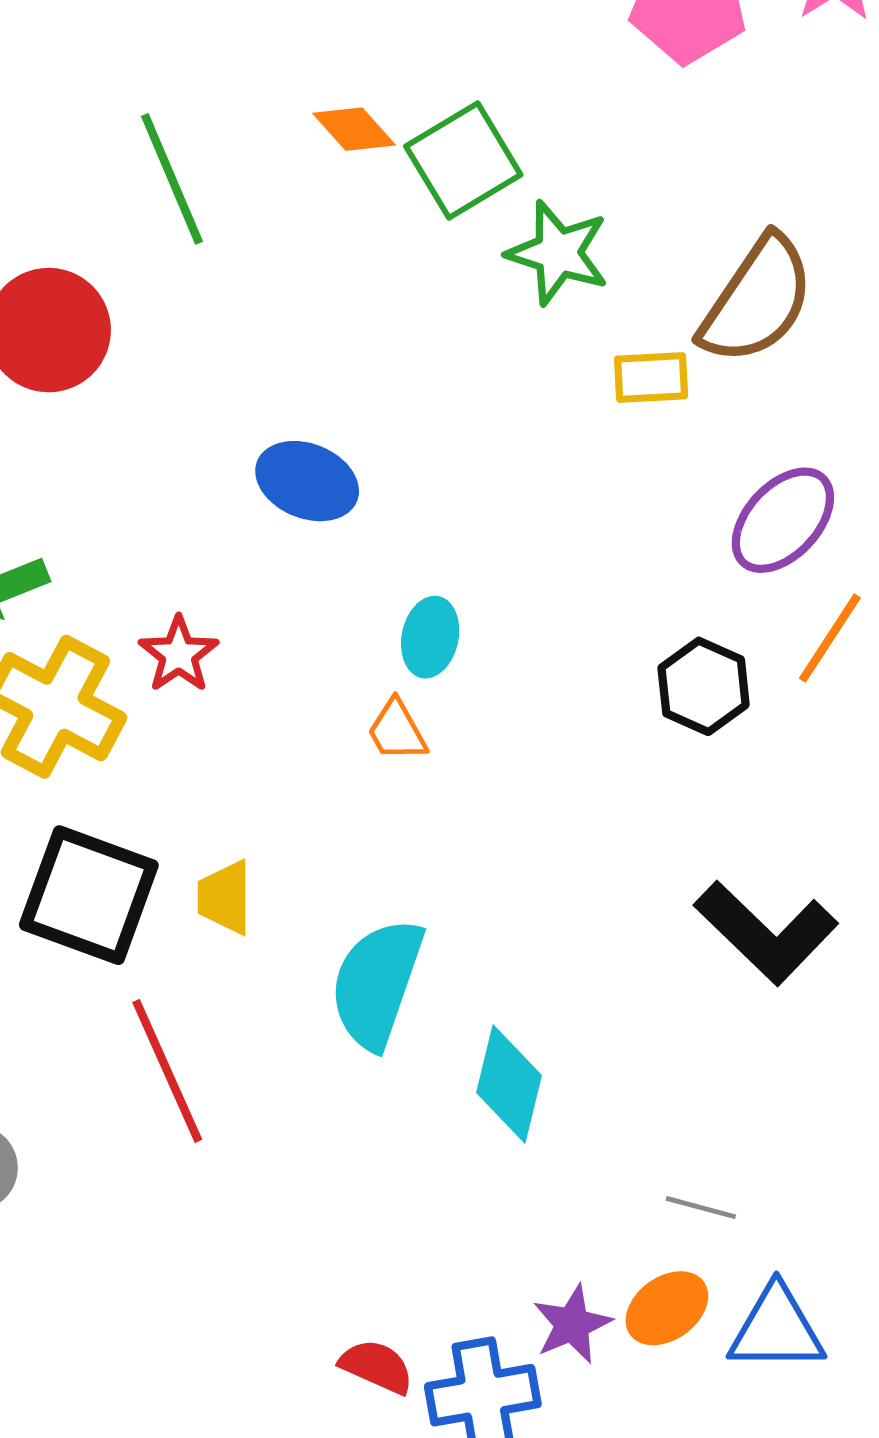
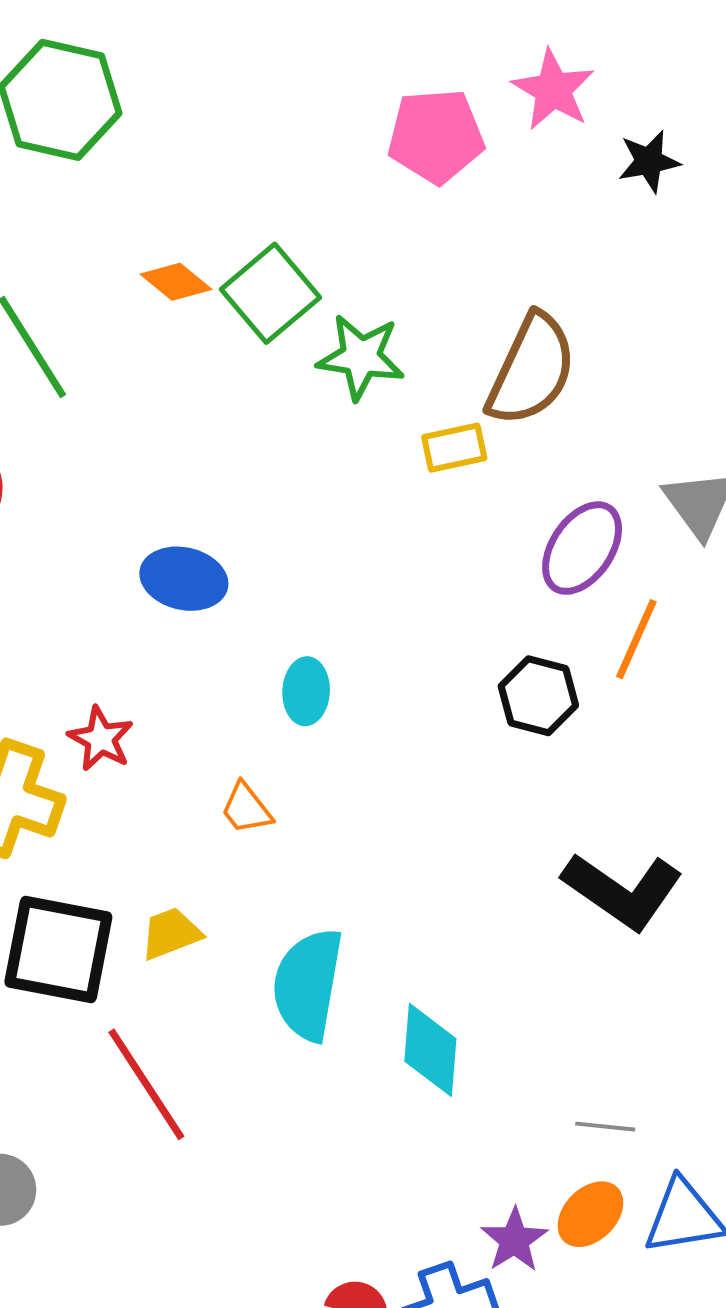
orange trapezoid: (397, 731) -> (246, 809), moved
yellow trapezoid: (225, 897) -> (171, 933), turned 78

